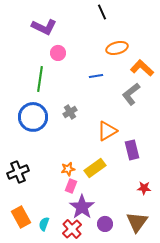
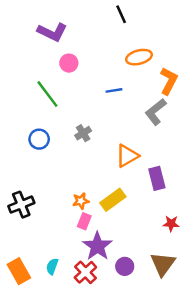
orange L-shape: (142, 68) -> (169, 81), turned 75
green line: (40, 79) -> (47, 94), turned -45
blue circle: (33, 117) -> (39, 139), size x0.6
orange rectangle: (21, 217) -> (19, 271), moved

